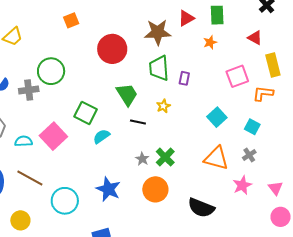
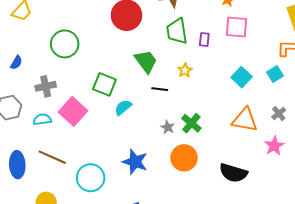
pink square: (237, 76) -> (236, 27), moved, turned 30
gray cross: (29, 90) -> (46, 86), moved
cyan square: (252, 127) -> (275, 74), moved, turned 35

